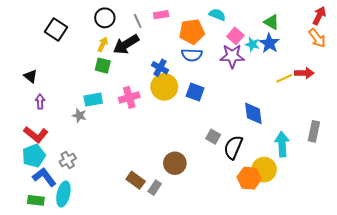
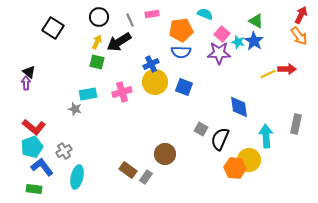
blue cross: (160, 68) -> (151, 64), turned 35
purple arrow: (40, 102) -> (26, 83), moved
cyan ellipse: (63, 194) -> (77, 177), moved

